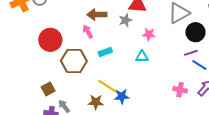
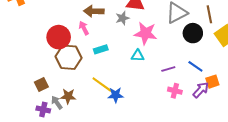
pink star: (149, 34) -> (146, 33), size x1.6
red circle: (50, 40) -> (59, 37), moved
purple line: (191, 53) -> (168, 69), moved
brown star: (96, 102) -> (68, 96), moved

